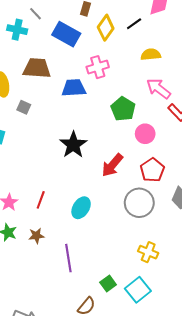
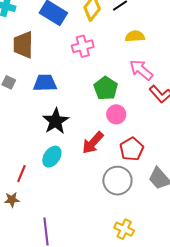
brown trapezoid: (37, 68) -> (23, 45), turned -96
blue trapezoid: (74, 88) -> (45, 83), moved
pink circle: (145, 134) -> (116, 114), moved
cyan ellipse: (81, 208) -> (52, 157), moved
brown star: (36, 236) -> (12, 200), moved

